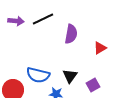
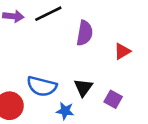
purple square: (93, 85) -> (113, 99), turned -32

